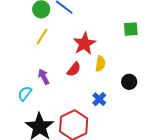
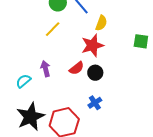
yellow semicircle: (100, 64) -> (101, 23), moved
black circle: (129, 82) -> (95, 73), moved

